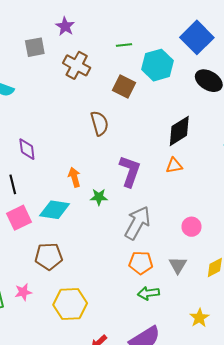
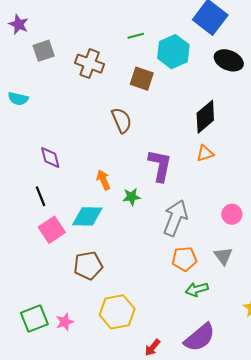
purple star: (65, 26) -> (19, 24), moved
pink star: (23, 292) -> (65, 322), moved

